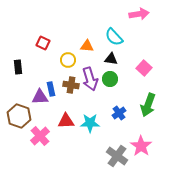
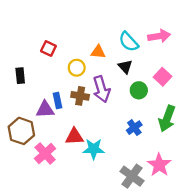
pink arrow: (139, 14) -> (159, 36), moved
black triangle: (111, 59) -> (125, 67), turned 40
green circle: (110, 79) -> (139, 90), moved
cyan star: (90, 123) -> (94, 149), moved

